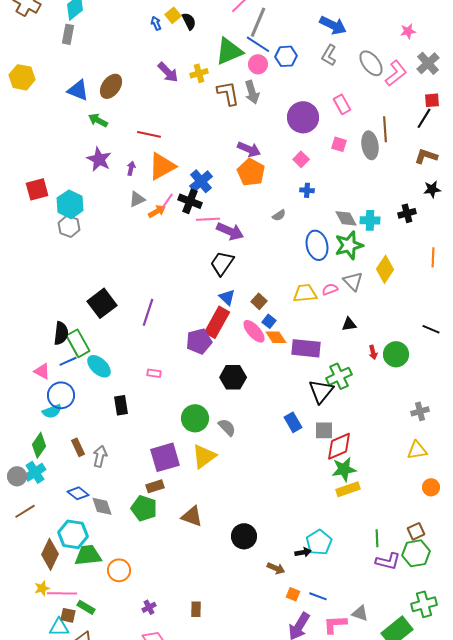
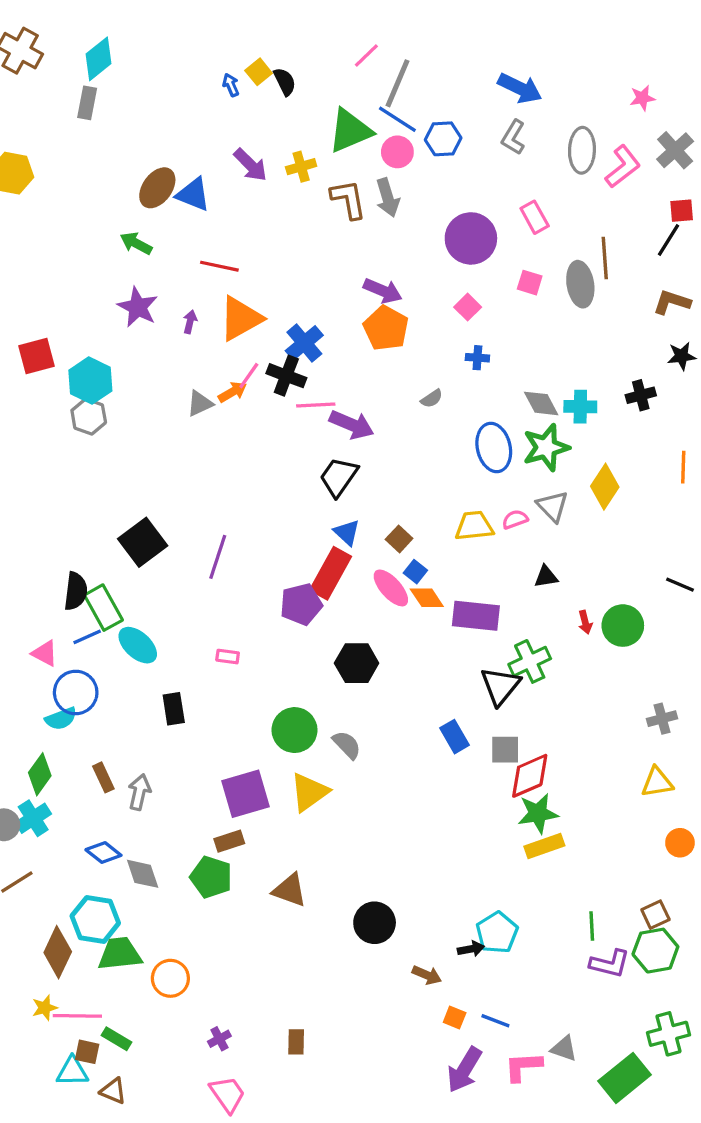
gray ellipse: (371, 63) -> (582, 150), turned 40
blue triangle: (78, 90) -> (193, 194), moved
gray triangle: (137, 199) -> (200, 403), moved

